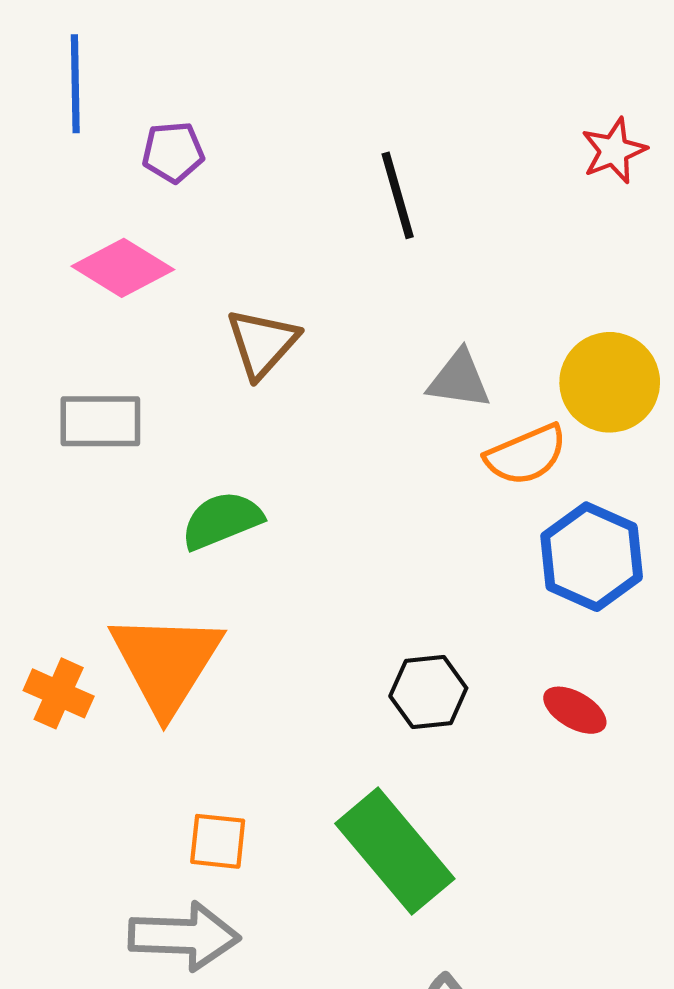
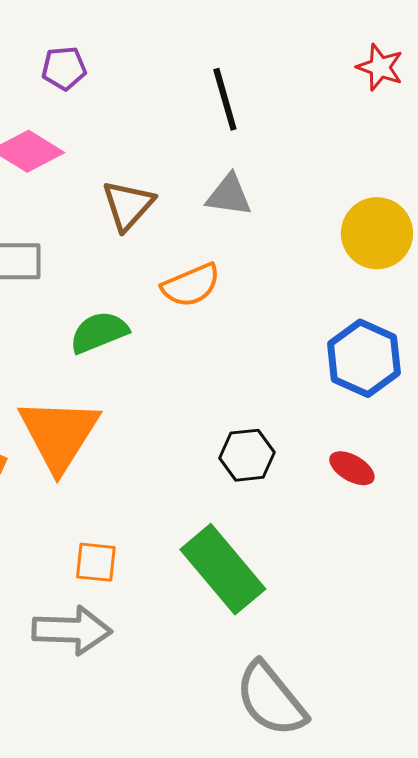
red star: (614, 151) -> (380, 67), turned -30
gray triangle: (459, 379) -> (229, 195), moved
orange semicircle: (526, 455) -> (191, 285), moved

